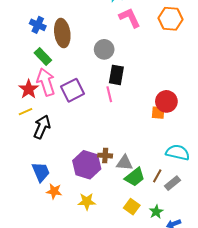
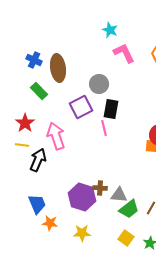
pink arrow: (46, 82) -> (56, 136), moved
purple square: (72, 90) -> (81, 107), moved
yellow line: (26, 112) -> (22, 145), turned 32

